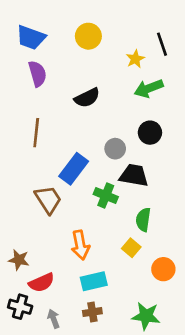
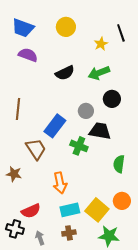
purple semicircle: (37, 74) -> (28, 55), turned -54
green arrow: (149, 88) -> (99, 73), moved
brown line: (36, 133) -> (18, 109), moved
green semicircle: (143, 220) -> (119, 164), moved
yellow square: (131, 248) -> (97, 210), moved, size x1.6
brown star: (19, 260) -> (14, 174), moved

